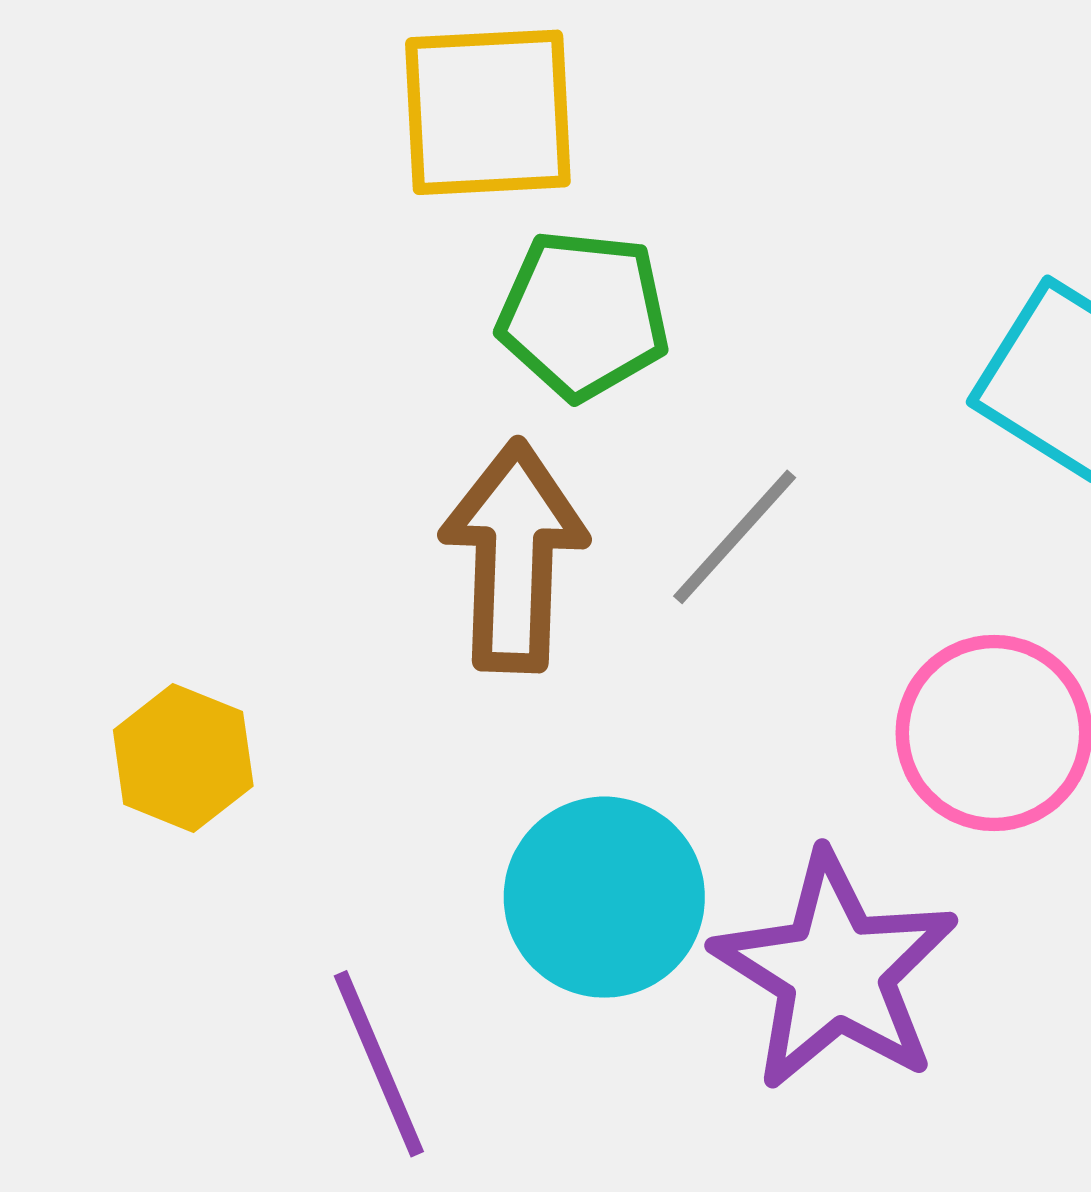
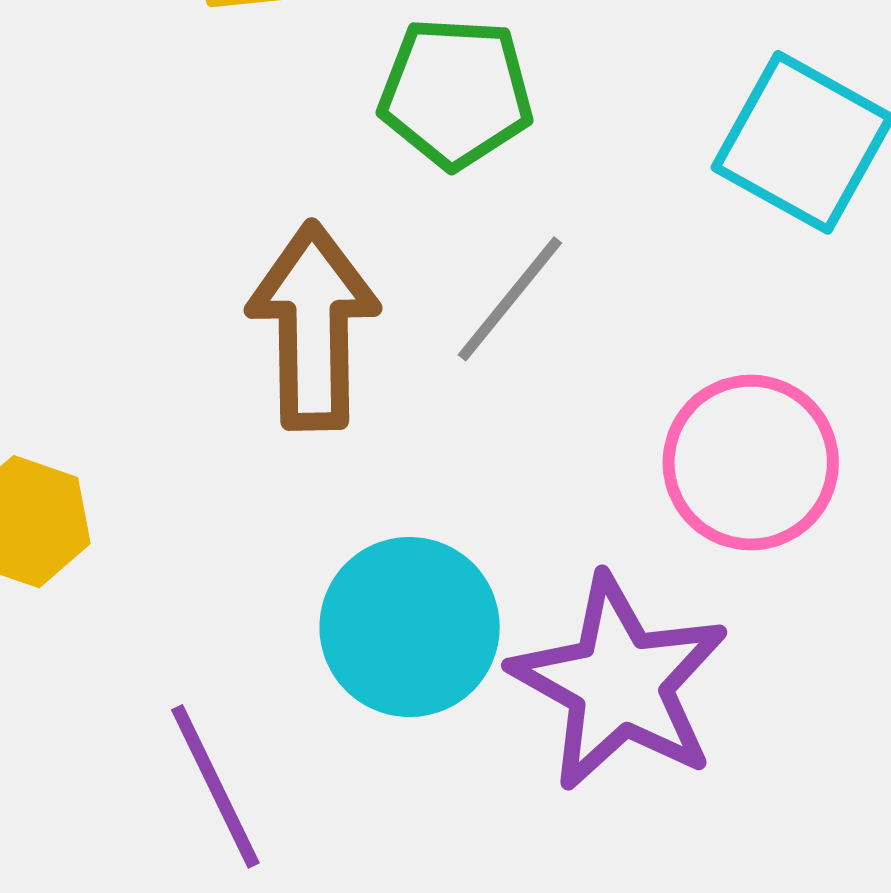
green pentagon: (583, 315) -> (456, 93), moved

